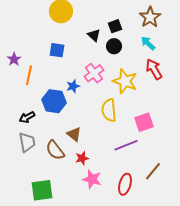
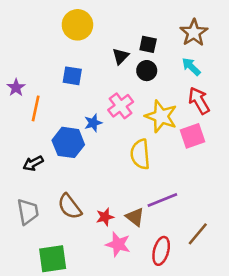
black square: (115, 26) -> (148, 44), turned 32
black triangle: (94, 35) -> (121, 56), turned 32
pink square: (144, 122) -> (192, 136), moved
brown triangle: (74, 134) -> (135, 217), moved
gray trapezoid: (27, 142) -> (28, 212), moved

